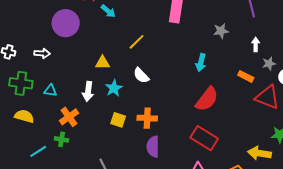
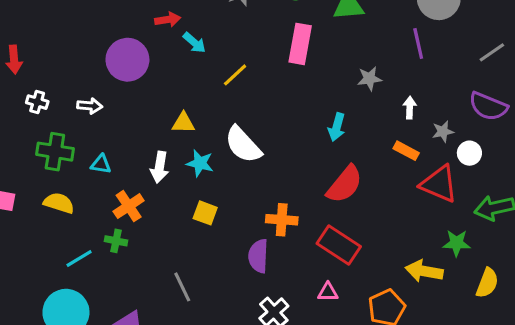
yellow line: (137, 42) -> (235, 75), moved
white arrow: (256, 44) -> (410, 108), moved
white semicircle: (141, 76) -> (243, 145), size x1.5
cyan star: (114, 88) -> (200, 163), turned -30
orange cross: (147, 118) -> (282, 220), moved

